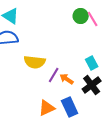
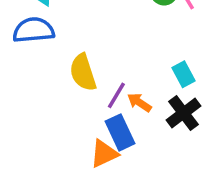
yellow semicircle: (35, 62) -> (83, 72), turned 65
blue rectangle: (70, 107) -> (120, 132), moved

